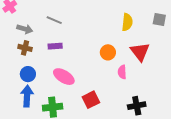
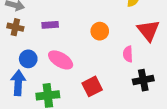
orange circle: (108, 52) -> (100, 31), moved
blue circle: (28, 74) -> (28, 59), moved
black cross: (137, 106) -> (143, 80), moved

